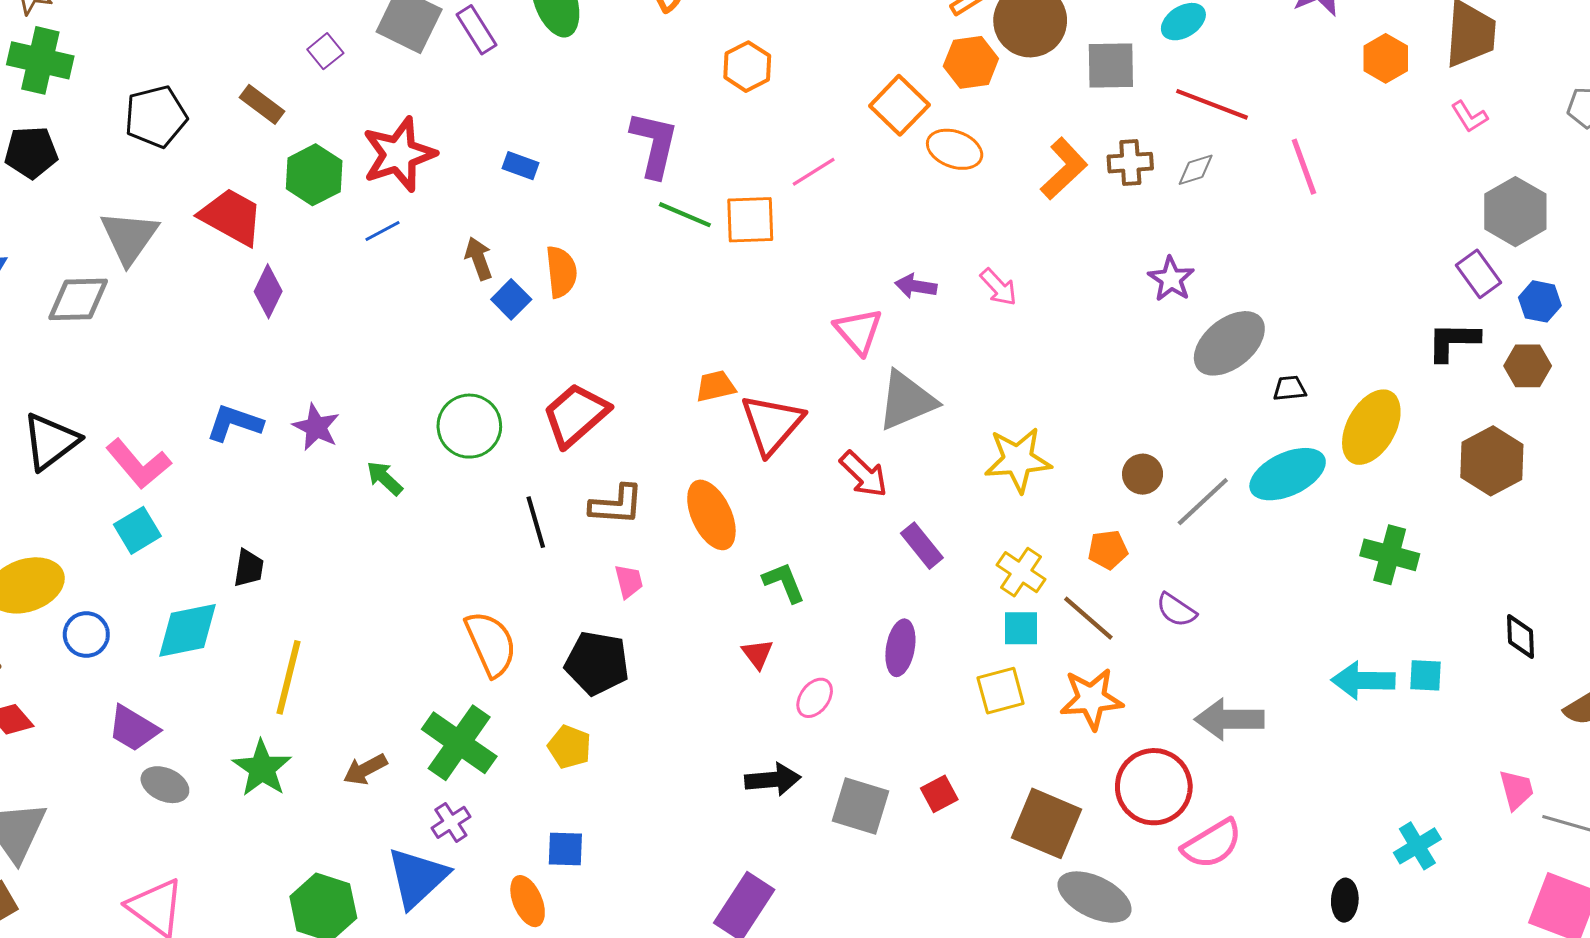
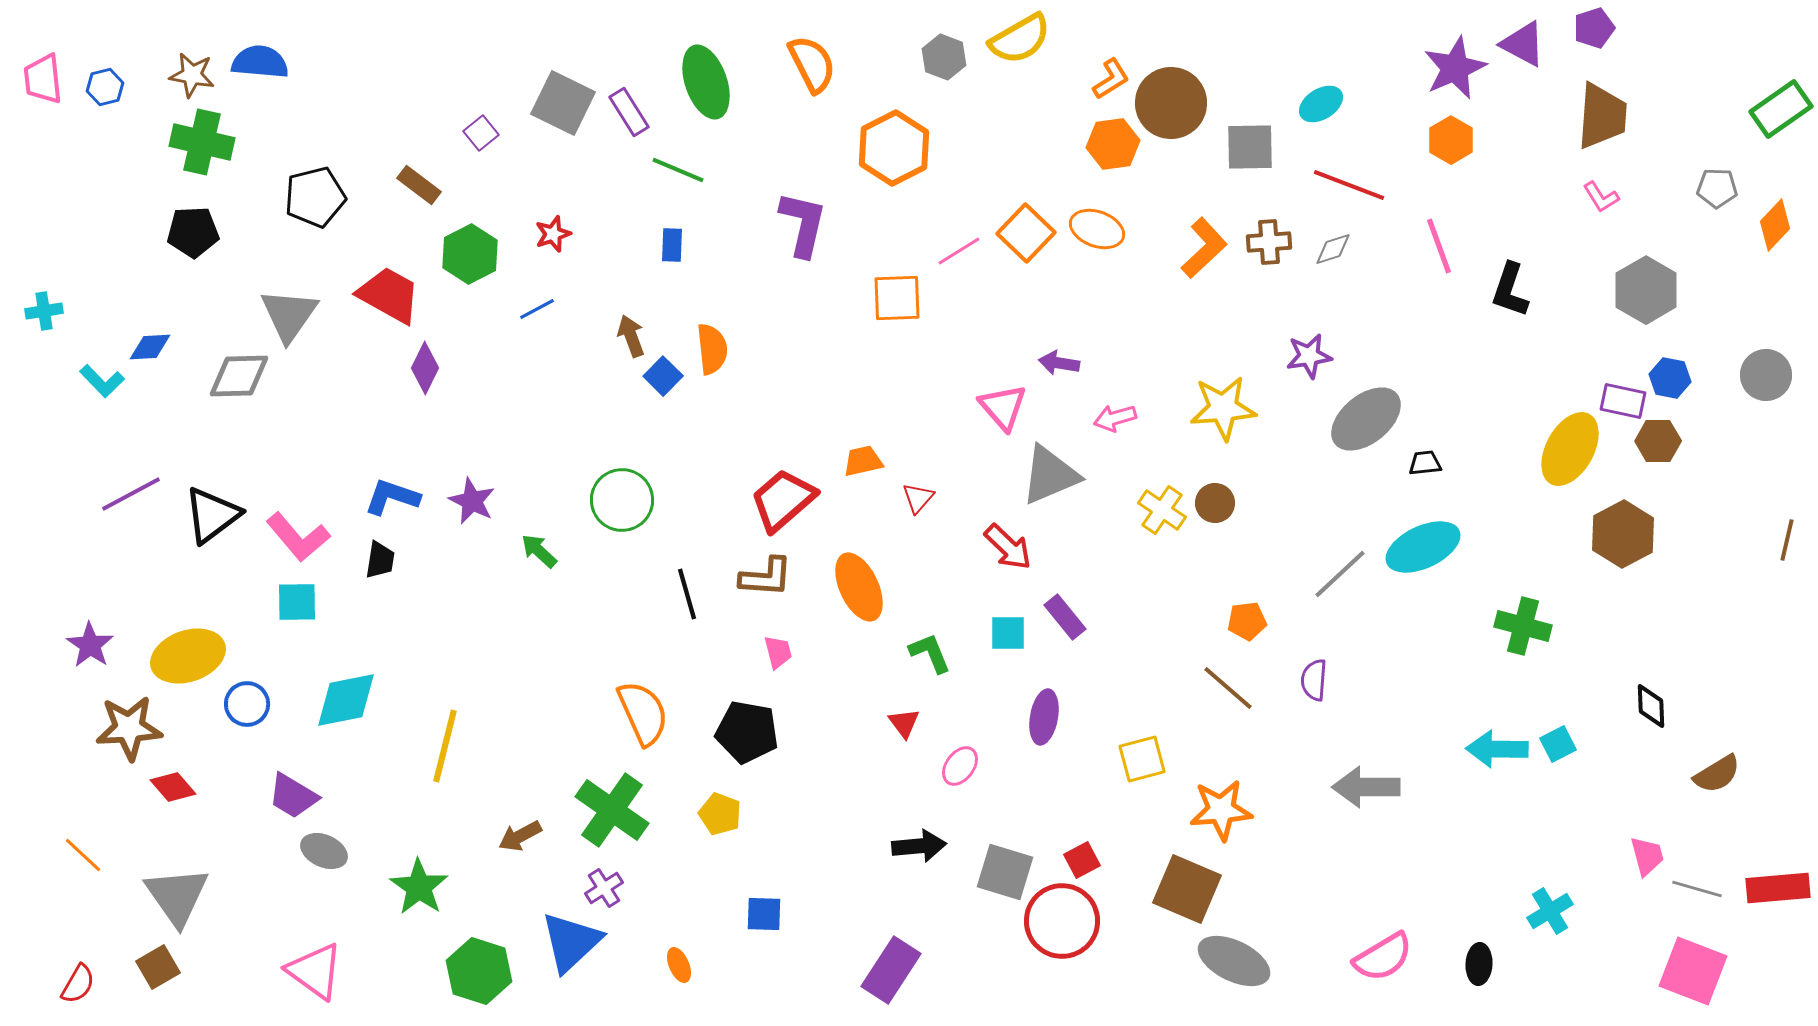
orange hexagon: (1386, 58) -> (1451, 140), moved
orange hexagon: (747, 67) -> (894, 148), size x1.5
orange square: (899, 105) -> (1026, 233), moved
red star: (399, 154) -> (553, 234), size x0.5
blue rectangle: (520, 166) -> (672, 245), turned 72
green line: (685, 215) -> (678, 170), moved
purple rectangle: (1479, 274) -> (1623, 401), moved, turned -42
purple star: (1171, 279) -> (1309, 356), turned 30
pink arrow: (998, 287) -> (1115, 418), moved, turned 117
black L-shape: (1453, 341) -> (1510, 290), moved, turned -72
red trapezoid: (576, 415) -> (783, 500), moved
red triangle: (772, 424) -> (918, 498), size x0.5
yellow ellipse: (1371, 427) -> (1570, 449), moved
yellow star: (1018, 460) -> (1223, 408), moved
brown circle: (1143, 474) -> (1215, 503), moved
cyan square: (137, 530) -> (297, 602), turned 30
black trapezoid: (249, 568) -> (380, 560), moved
yellow cross: (1021, 572) -> (1162, 510), moved
purple semicircle: (1176, 610) -> (1314, 680), turned 60
cyan square: (1021, 628) -> (1008, 633), moved
cyan square: (1425, 675) -> (1558, 744), turned -30
orange star: (1091, 699) -> (1221, 810), moved
green star: (262, 768) -> (419, 887), moved
red circle: (1154, 787) -> (1062, 921), moved
pink semicircle: (1212, 844) -> (1383, 957), moved
blue square: (565, 849) -> (764, 914), moved
orange ellipse: (528, 901) -> (679, 965), size x0.7

